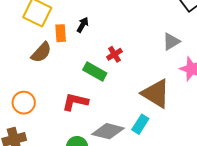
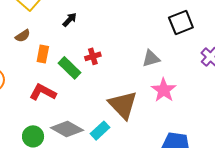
orange rectangle: (61, 33) -> (43, 54), moved
brown semicircle: (41, 52) -> (23, 36), size x0.7

